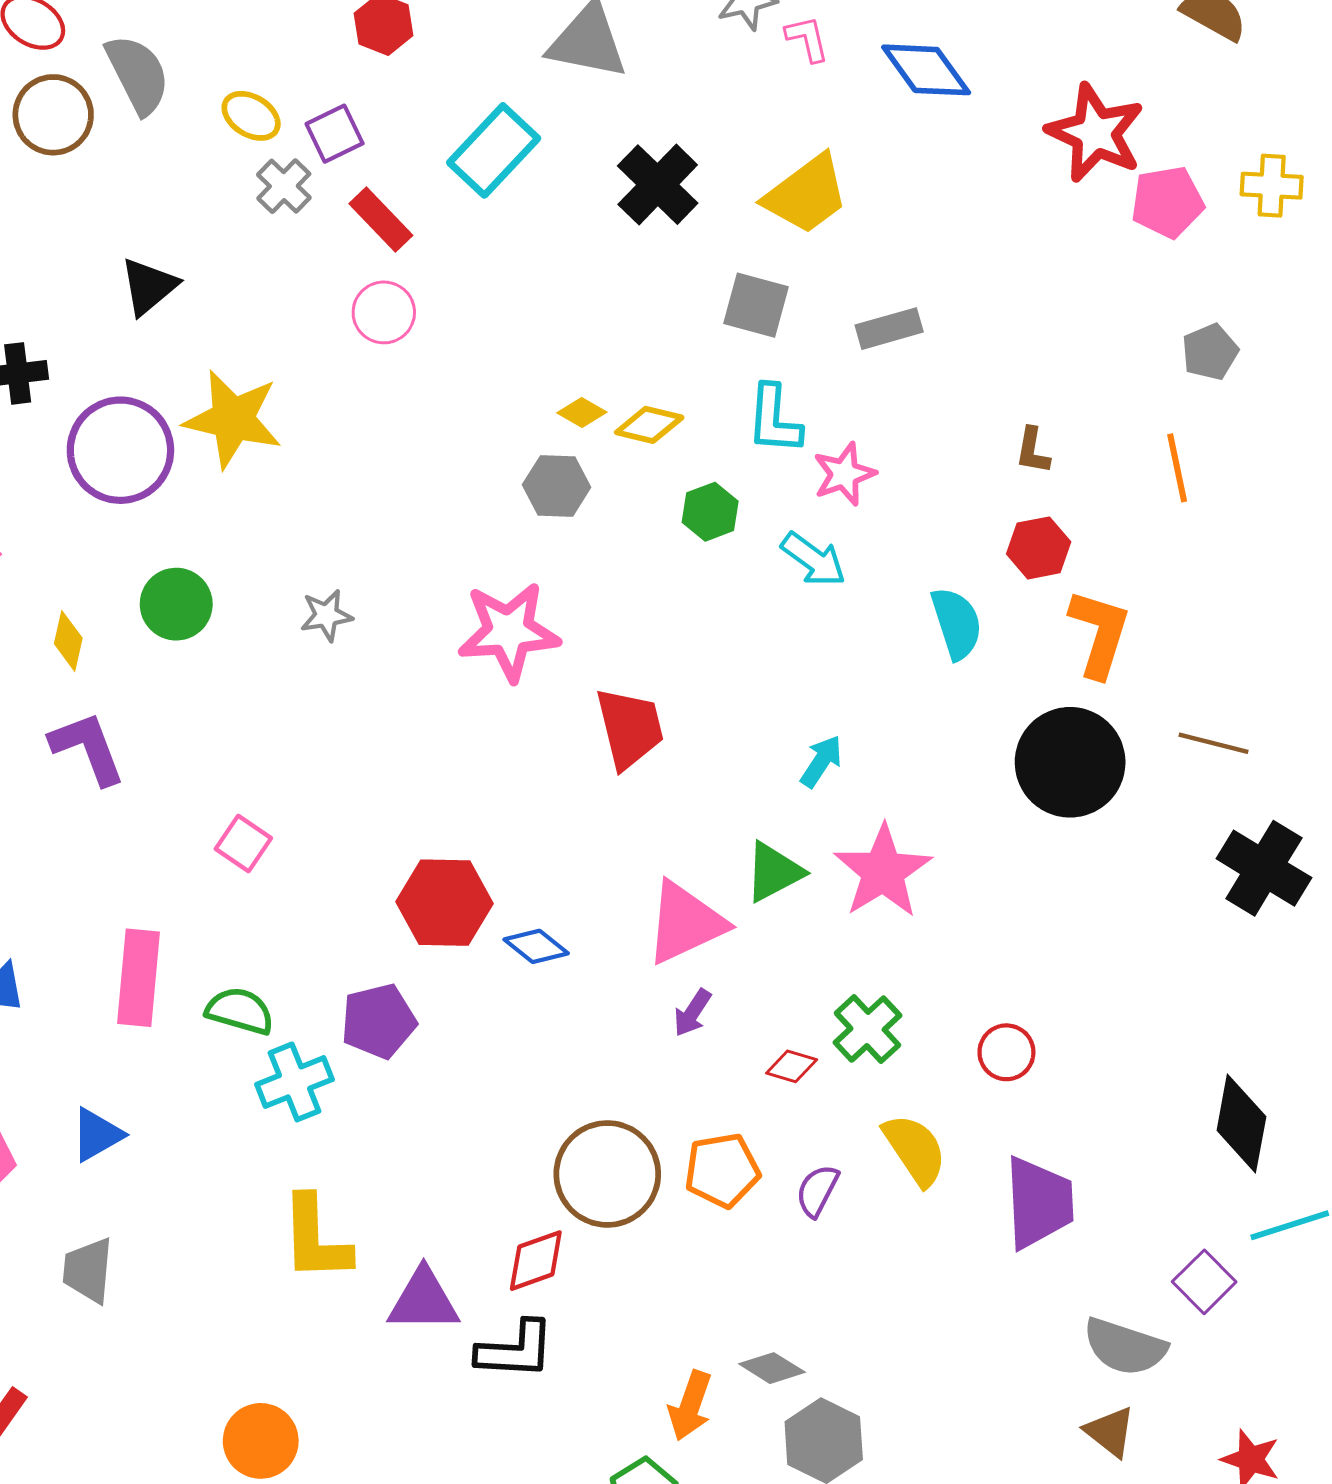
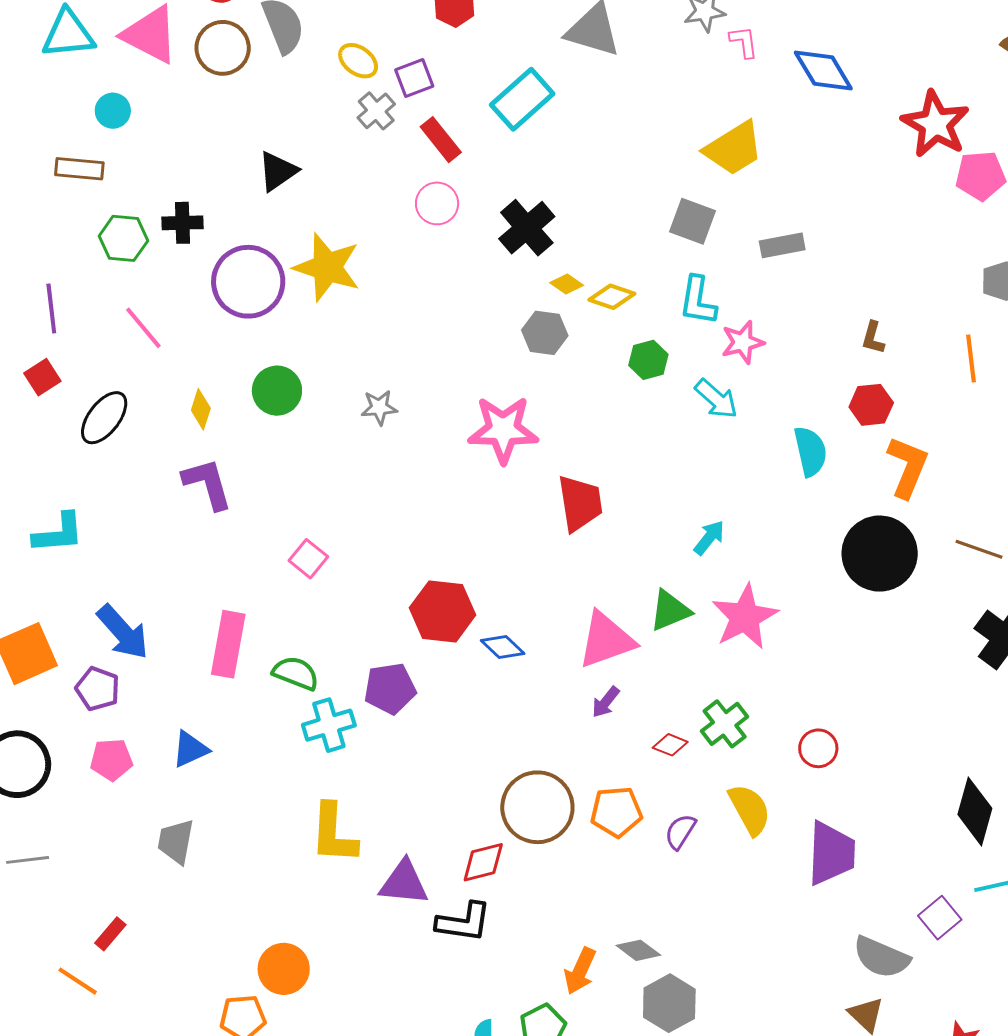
black cross: (658, 185) -> (527, 228), moved

